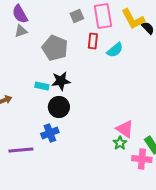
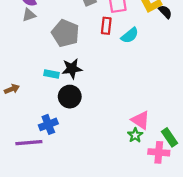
blue cross: (50, 133) -> (48, 124), moved

